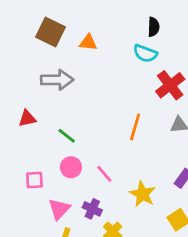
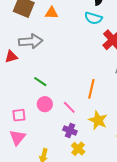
red triangle: (27, 118) -> (11, 57), moved
orange line: (135, 127) -> (91, 89), moved
pink triangle: (59, 209) -> (17, 137), moved
purple cross: (92, 209) -> (70, 131), moved

